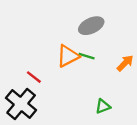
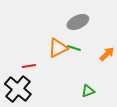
red line: (34, 77) -> (29, 66), turned -48

